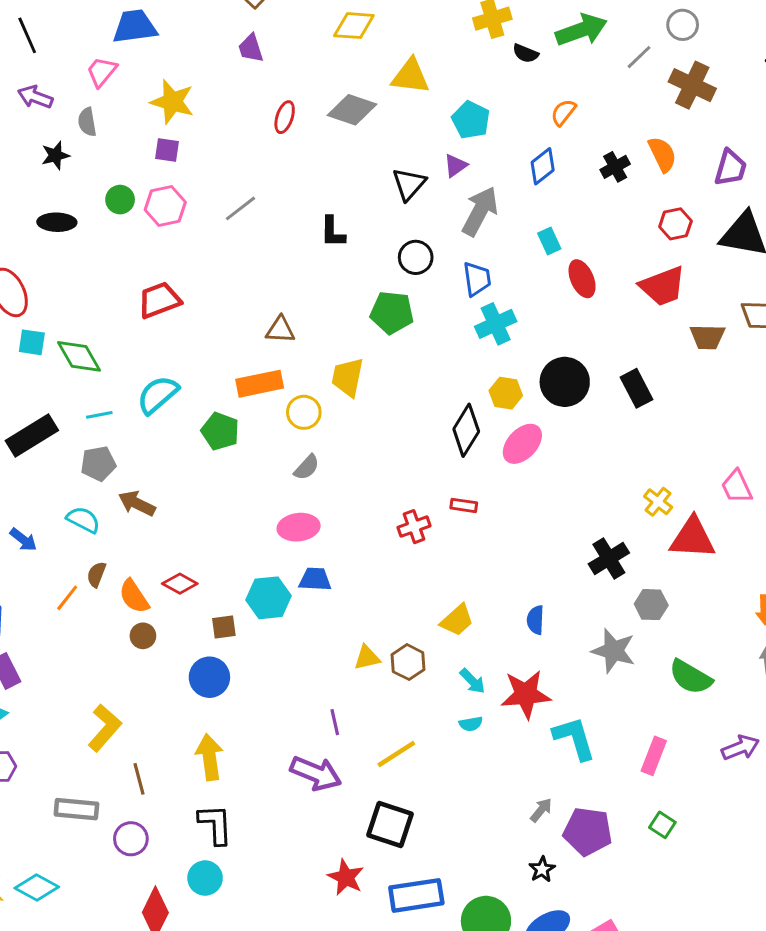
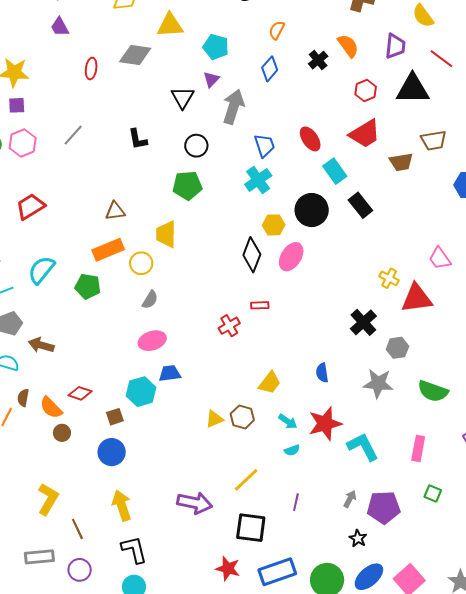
cyan rectangle: (549, 241) -> (335, 171), moved, size x1.4
blue trapezoid: (477, 279) -> (265, 145), moved
purple line: (335, 722) -> (296, 502), moved, turned 36

